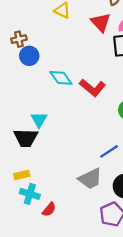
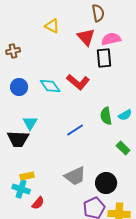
blue circle: (29, 56) -> (19, 87), moved
red L-shape: (92, 88) -> (78, 82), moved
blue line: (109, 151) -> (75, 130), moved
yellow rectangle: (22, 175) -> (27, 176), moved

